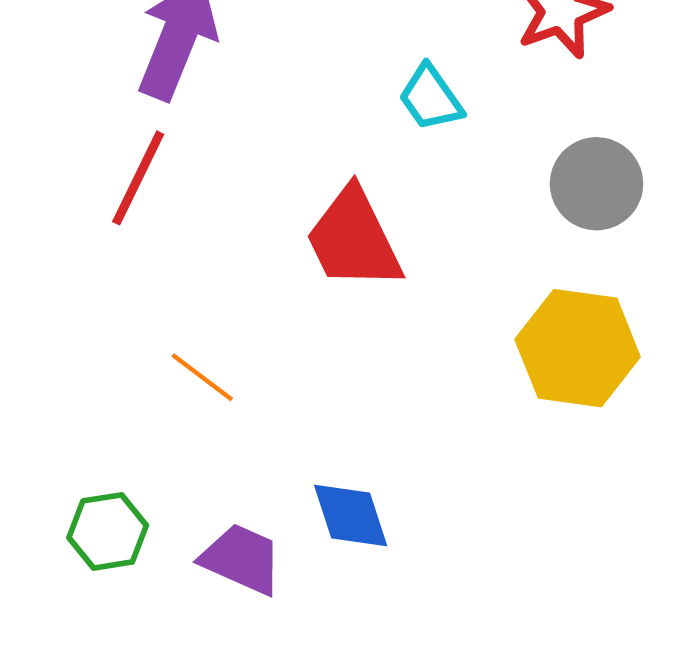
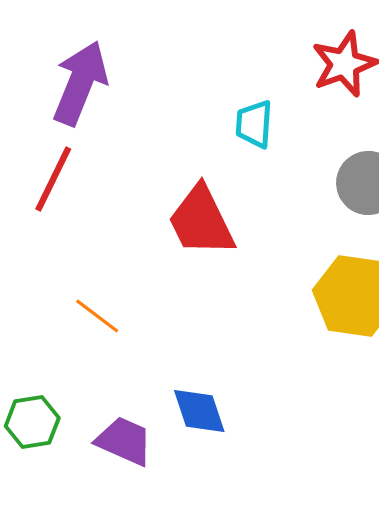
cyan trapezoid: (431, 98) -> (254, 124), turned 39

